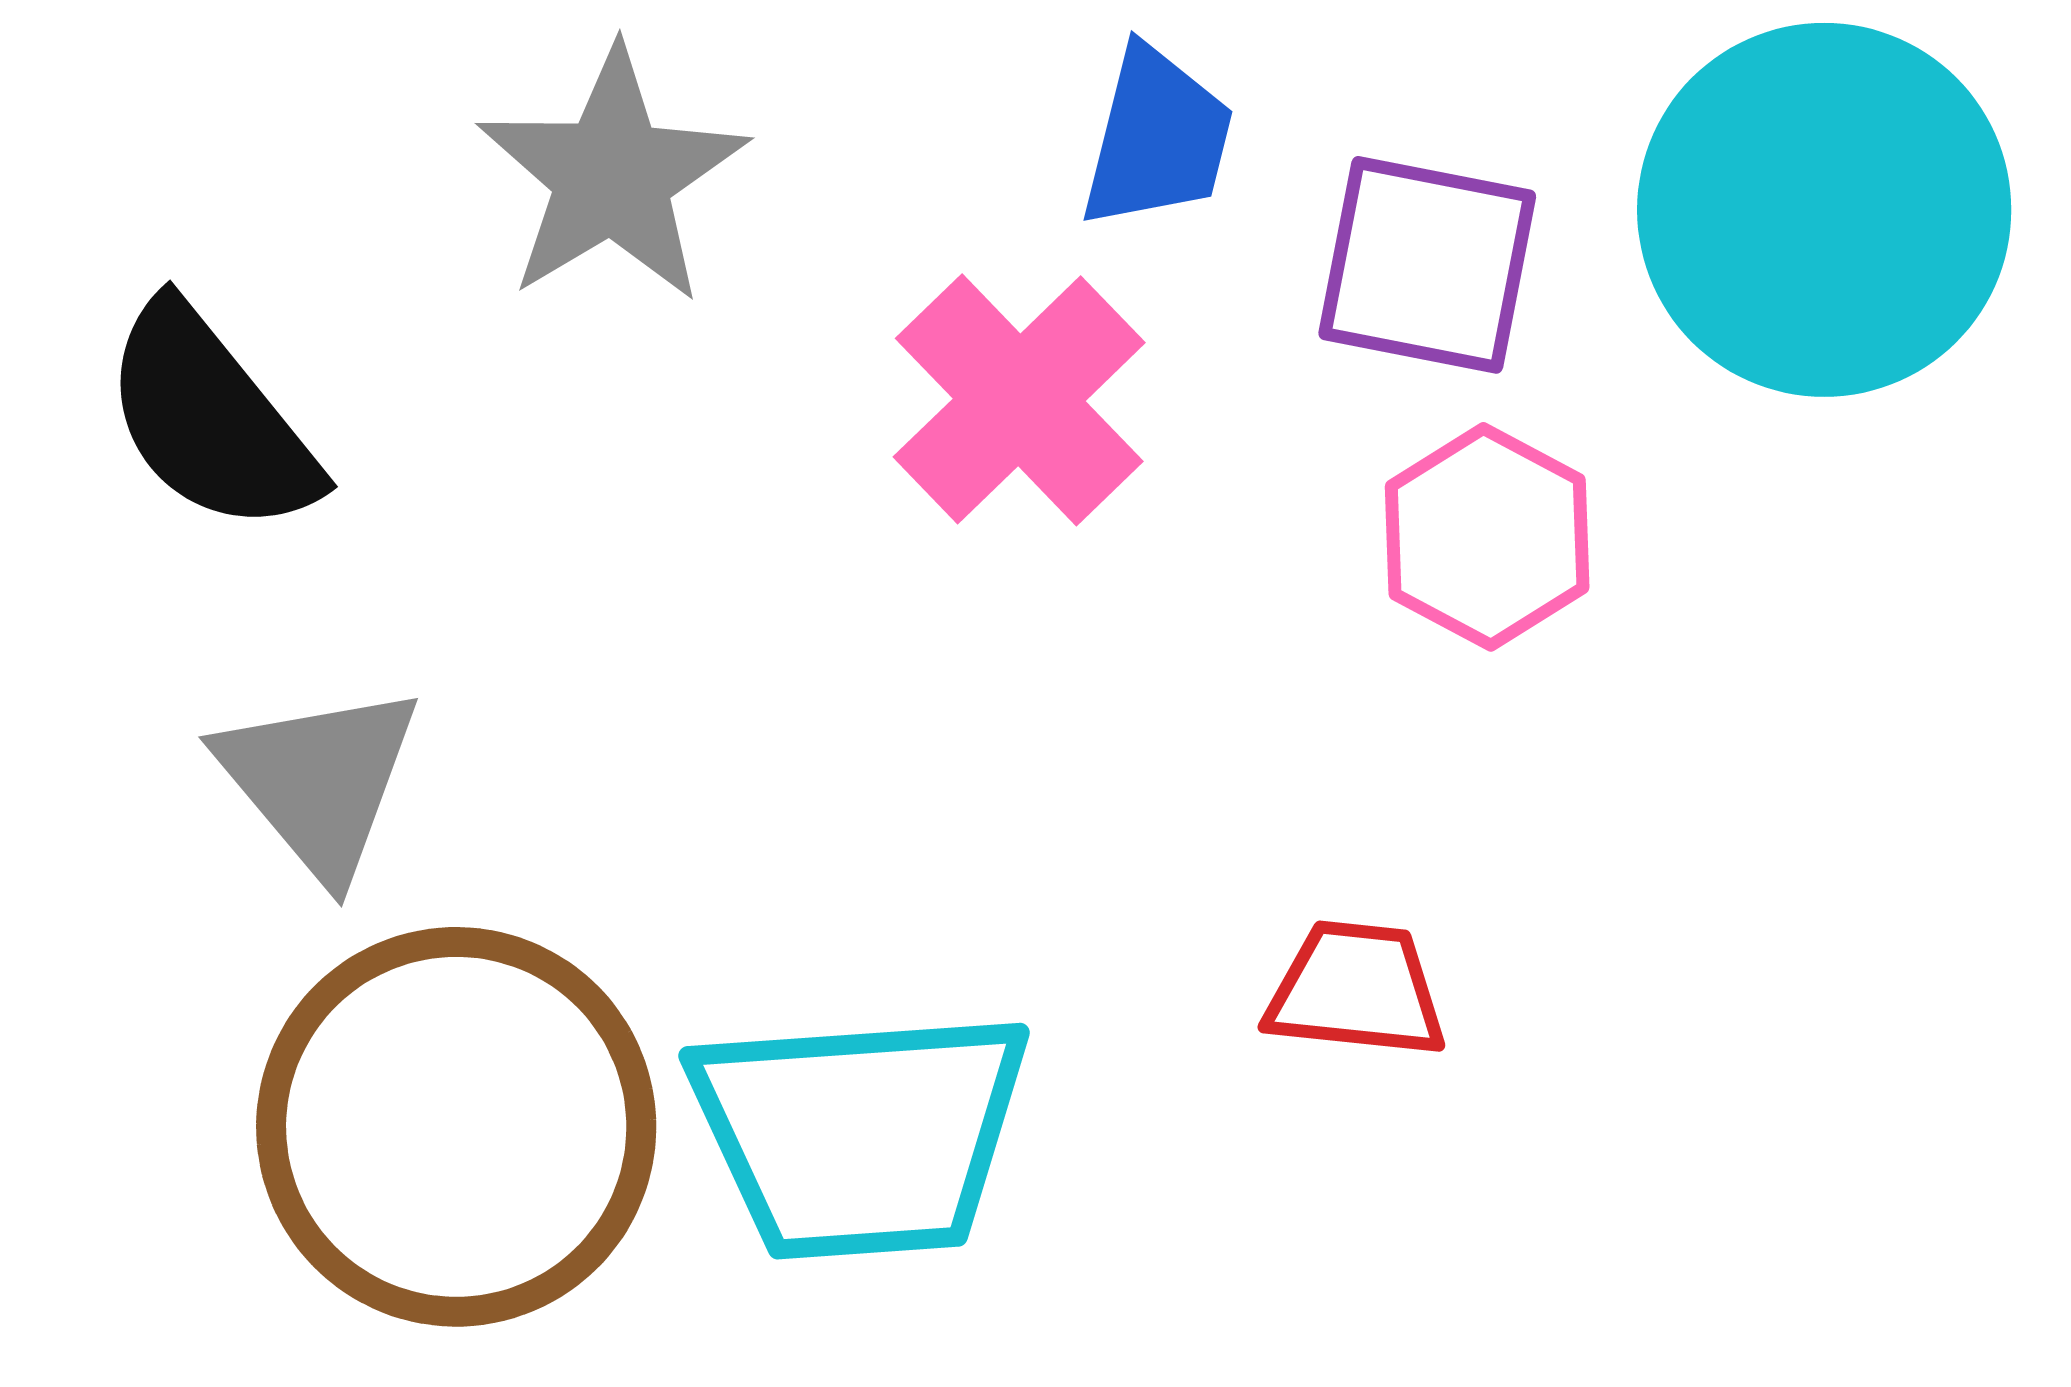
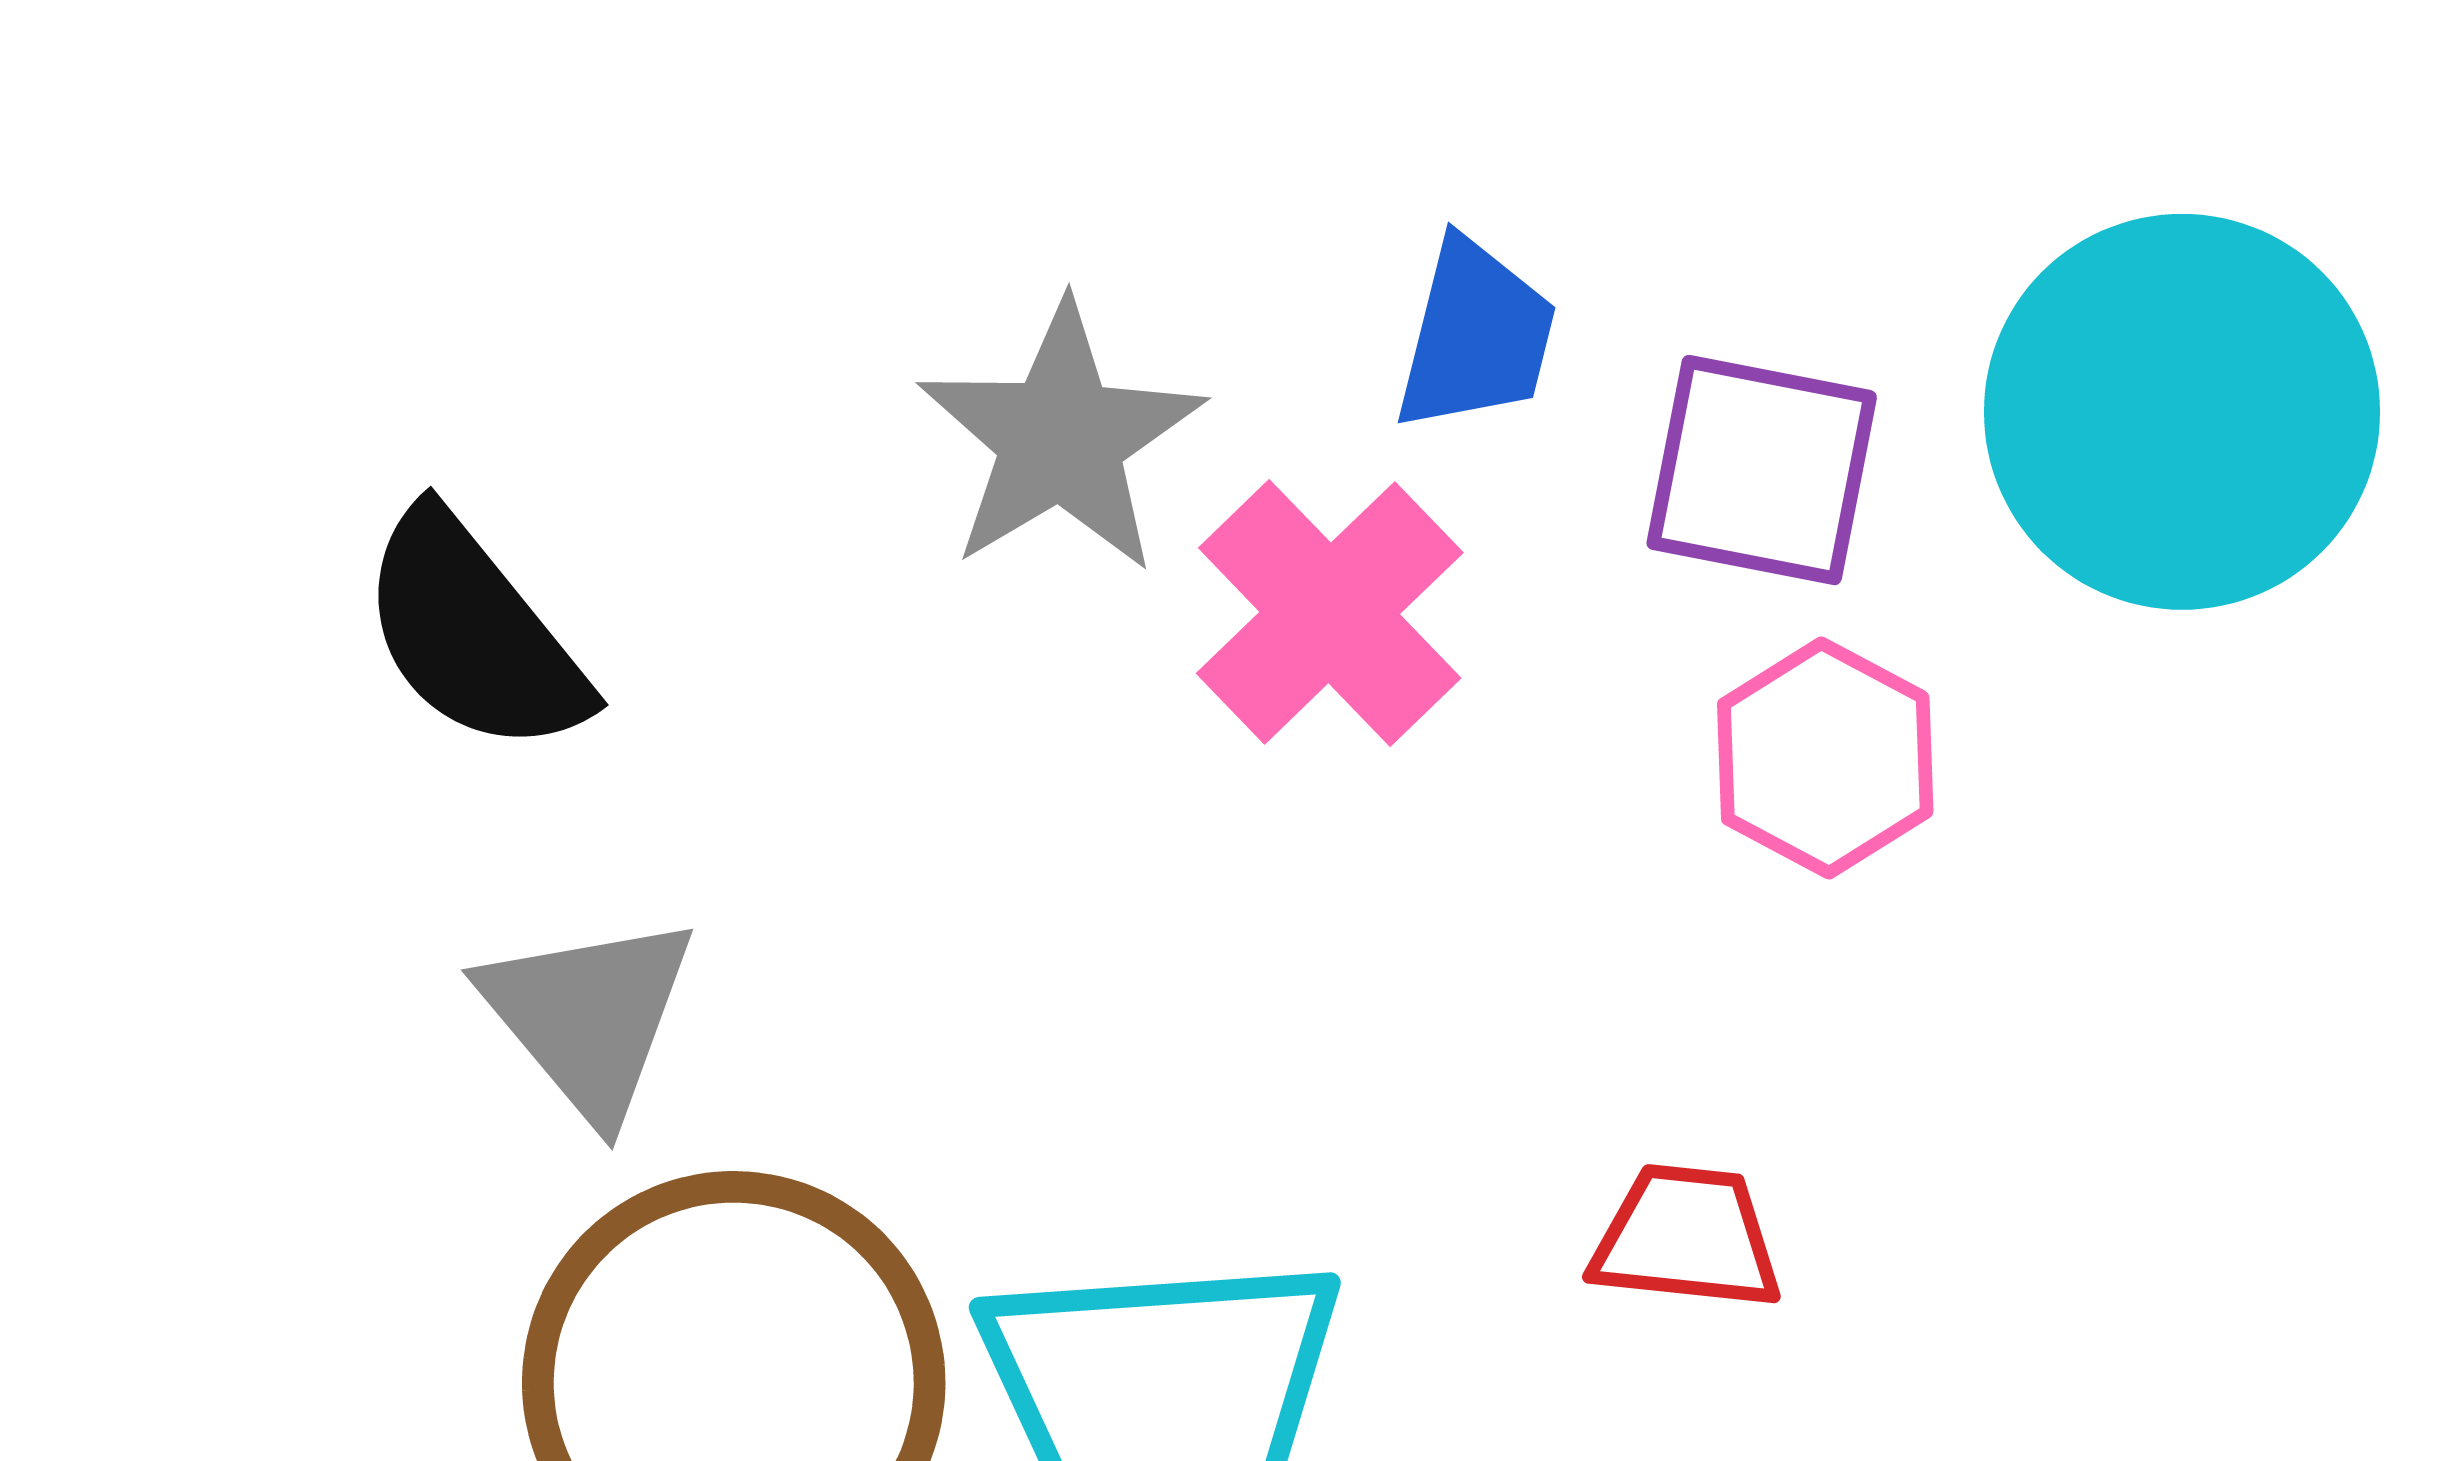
gray star: (612, 176) -> (1061, 438), moved

